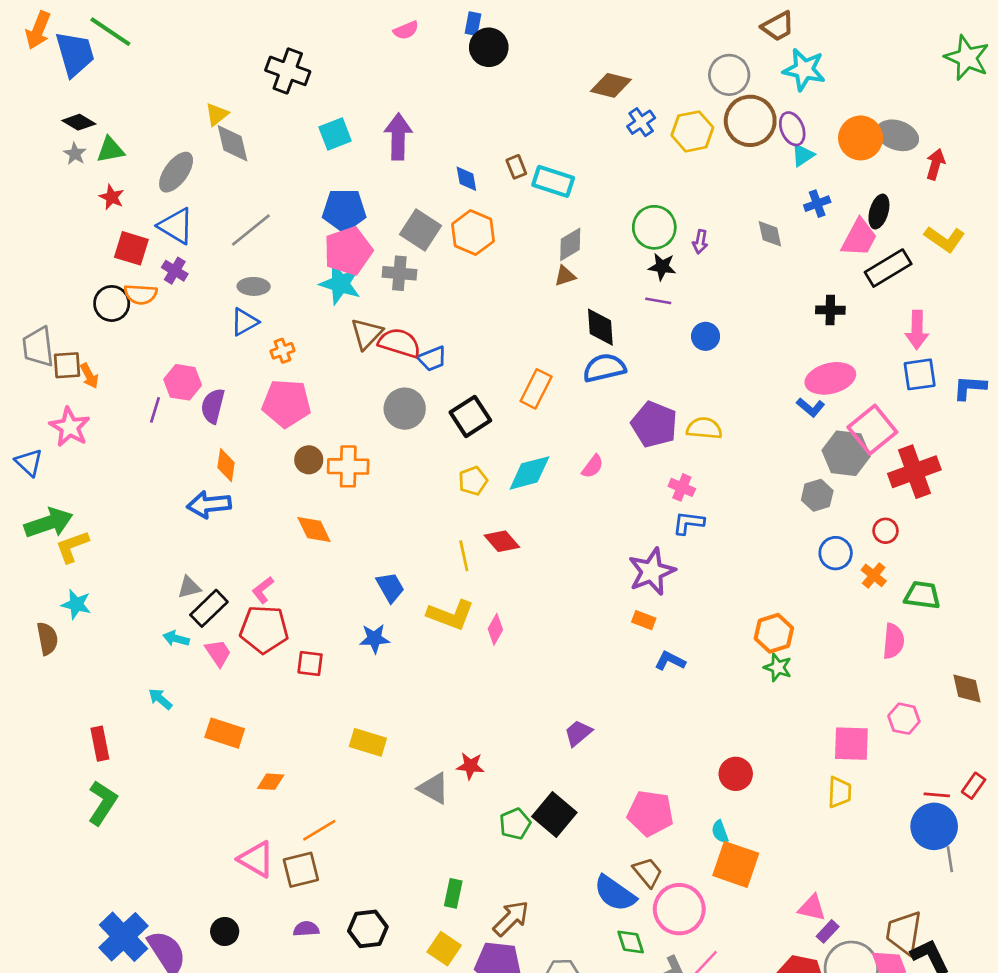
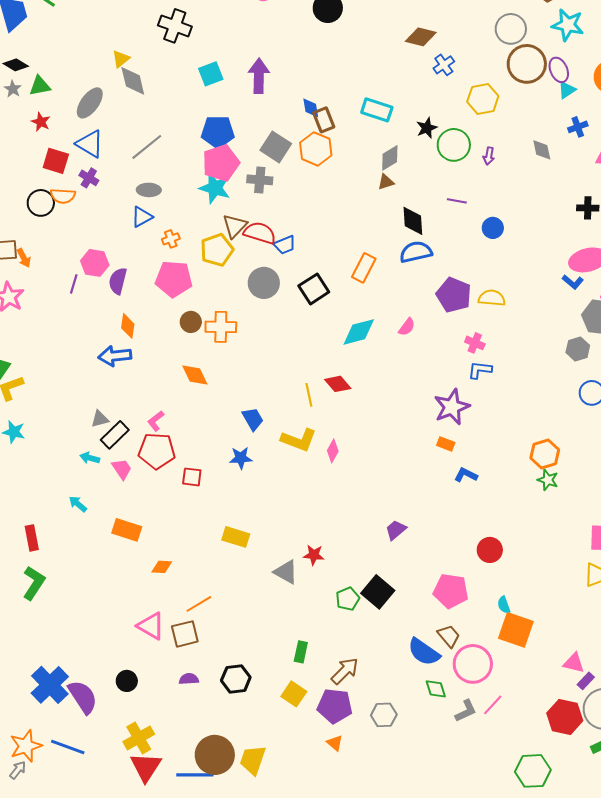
yellow hexagon: (692, 131) -> (483, 99), moved
brown rectangle: (516, 167) -> (324, 120), moved, size x1.4
black star: (662, 267) -> (427, 128), moved, turned -30
yellow pentagon: (473, 481) -> (217, 250), moved, size x1.5
red circle: (736, 774) -> (490, 550), moved

